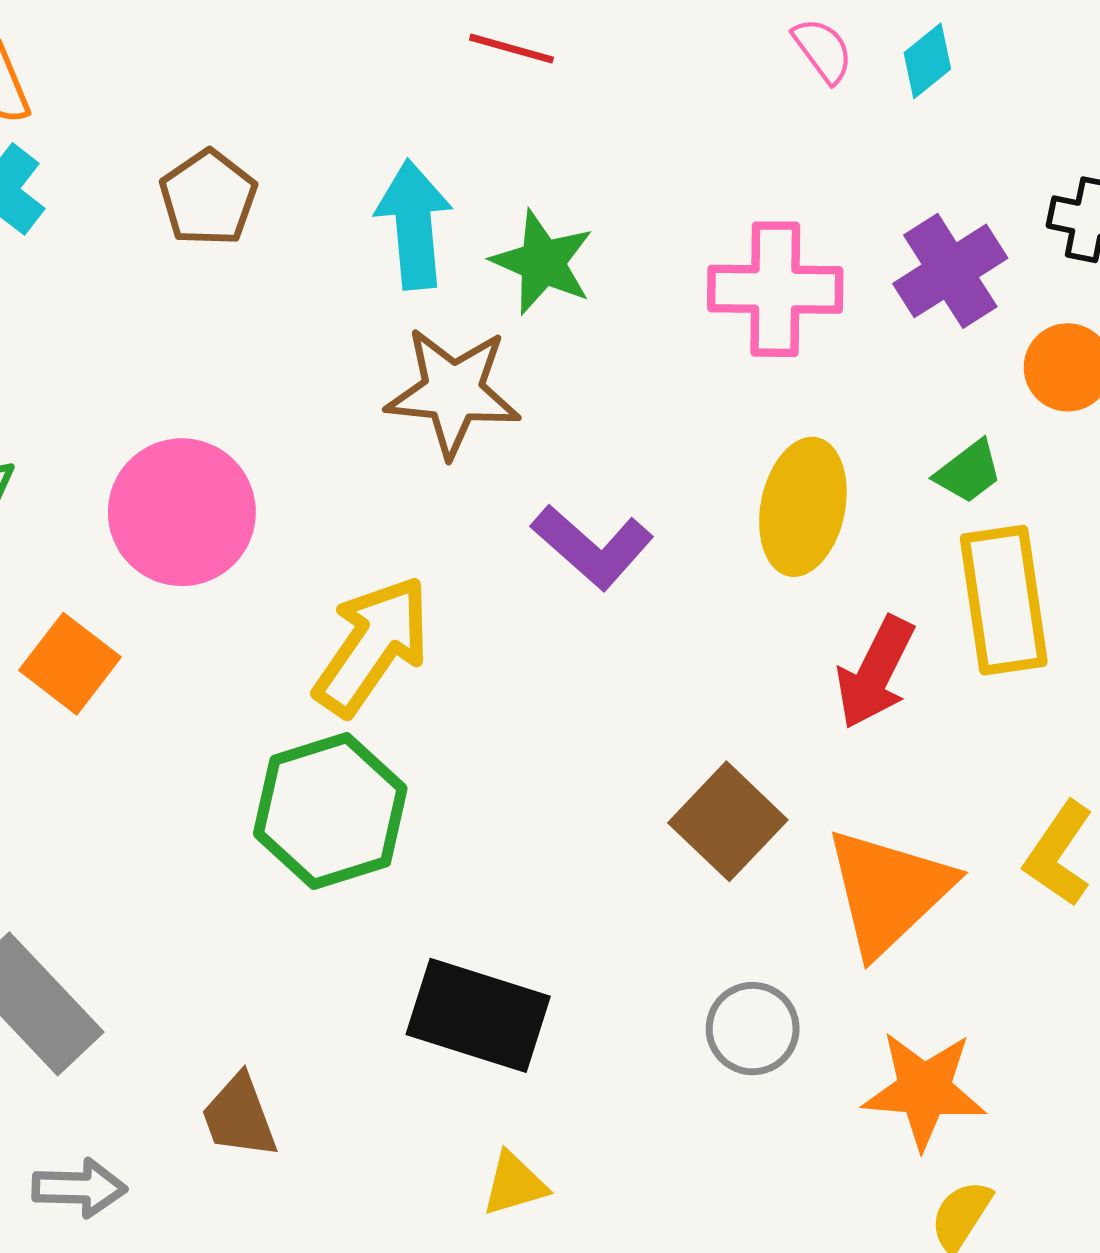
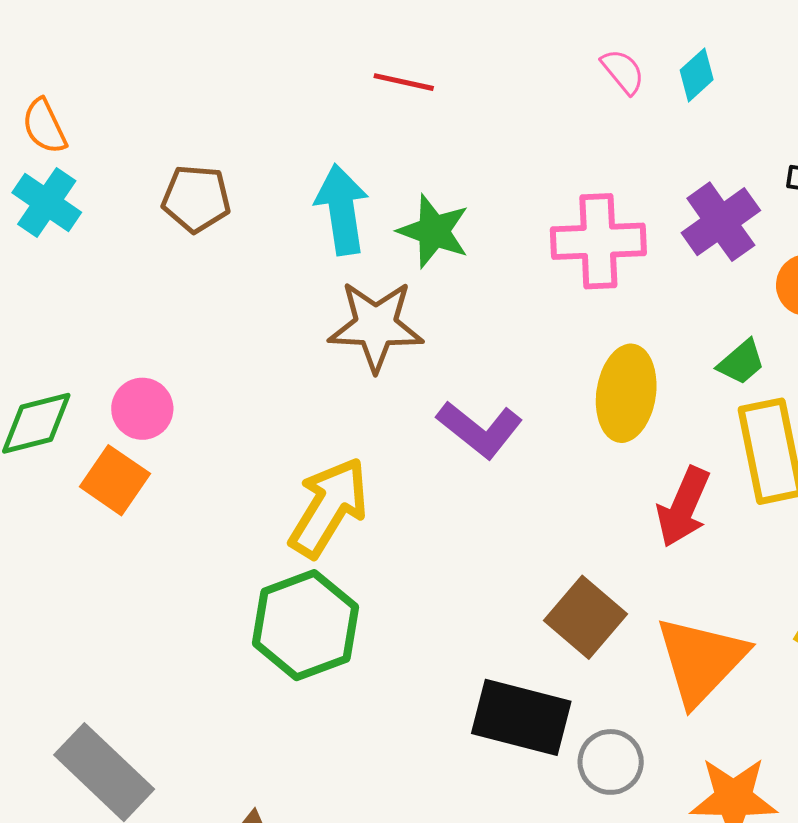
brown pentagon: (208, 198) -> (196, 199), turned -30
pink circle: (182, 512) -> (142, 409), moved, size x0.6
orange square: (70, 664) -> (115, 480), moved
black rectangle: (478, 1015) -> (521, 717), moved

